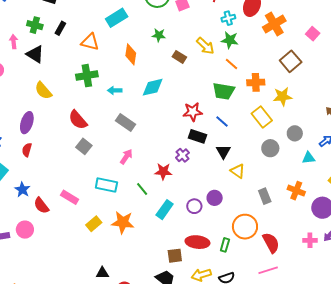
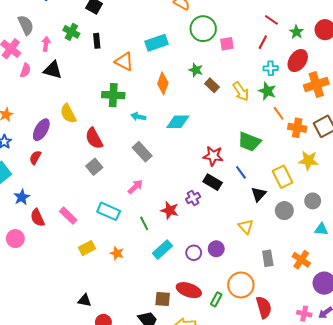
black rectangle: (60, 28) -> (97, 41), turned -48
black triangle: (35, 54) -> (53, 70), moved, turned -30
brown rectangle: (179, 57) -> (212, 85), moved
orange line: (232, 64) -> (279, 113), moved
orange cross: (256, 82) -> (297, 128), moved
yellow semicircle: (43, 91) -> (68, 114), moved
black triangle: (223, 152) -> (259, 194), moved
orange star: (123, 222) -> (117, 253), size x0.6

